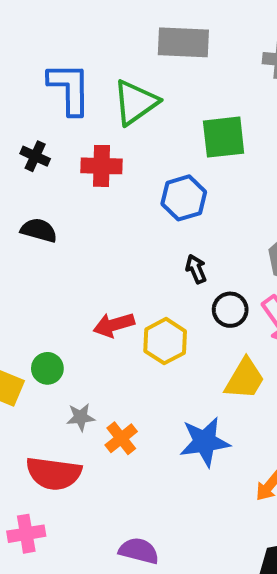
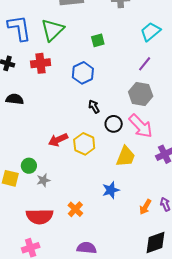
green square: (224, 137) -> (98, 40), size x0.6
gray star: (81, 417) -> (43, 180), moved
orange cross: (121, 438) -> (75, 209), moved
blue star: (205, 442) -> (111, 190), size x0.7

